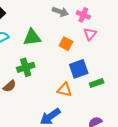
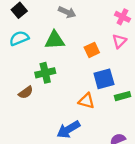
gray arrow: (60, 12) -> (67, 12), moved
pink cross: (83, 15) -> (123, 17), moved
orange square: (66, 44) -> (92, 50), turned 32

